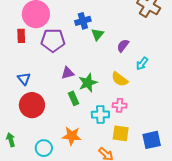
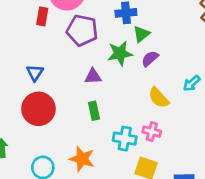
purple semicircle: (123, 46) -> (150, 59), moved
green star: (88, 83) -> (120, 53), moved

